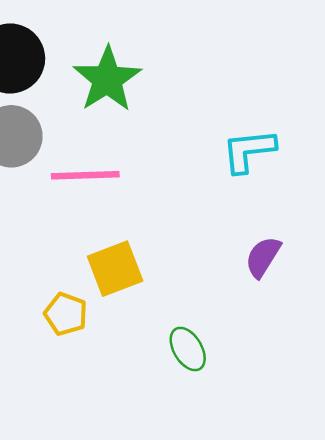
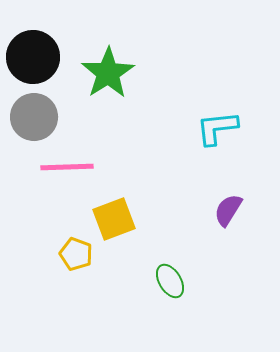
pink line: (85, 175) -> (67, 167), moved

